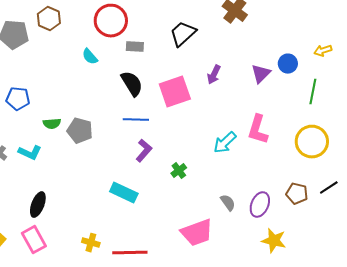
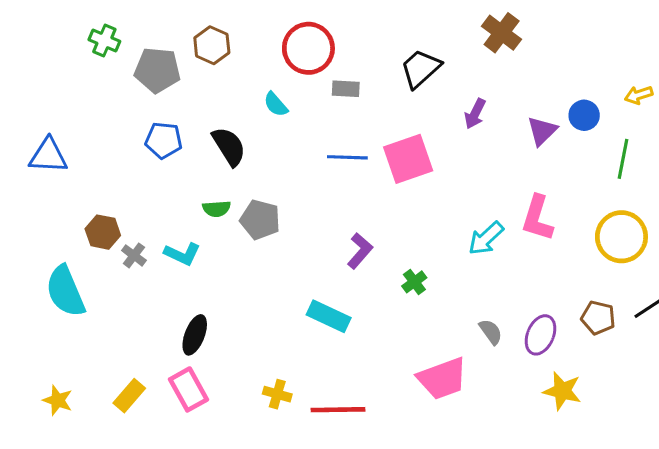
purple arrow: (214, 75) -> (475, 114), moved
black semicircle: (132, 84) -> (229, 146), moved
blue pentagon: (18, 99) -> (164, 140), moved
blue line: (136, 120) -> (347, 157), moved

